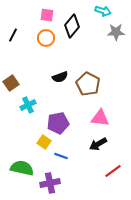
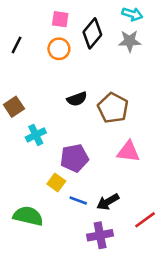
gray star: (116, 32) -> (130, 41), moved
black arrow: (98, 144) -> (108, 202), moved
purple cross: (50, 183) -> (100, 235), moved

